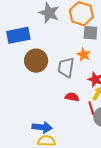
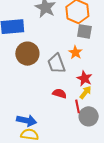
gray trapezoid: (66, 67) -> (56, 63), turned -35

